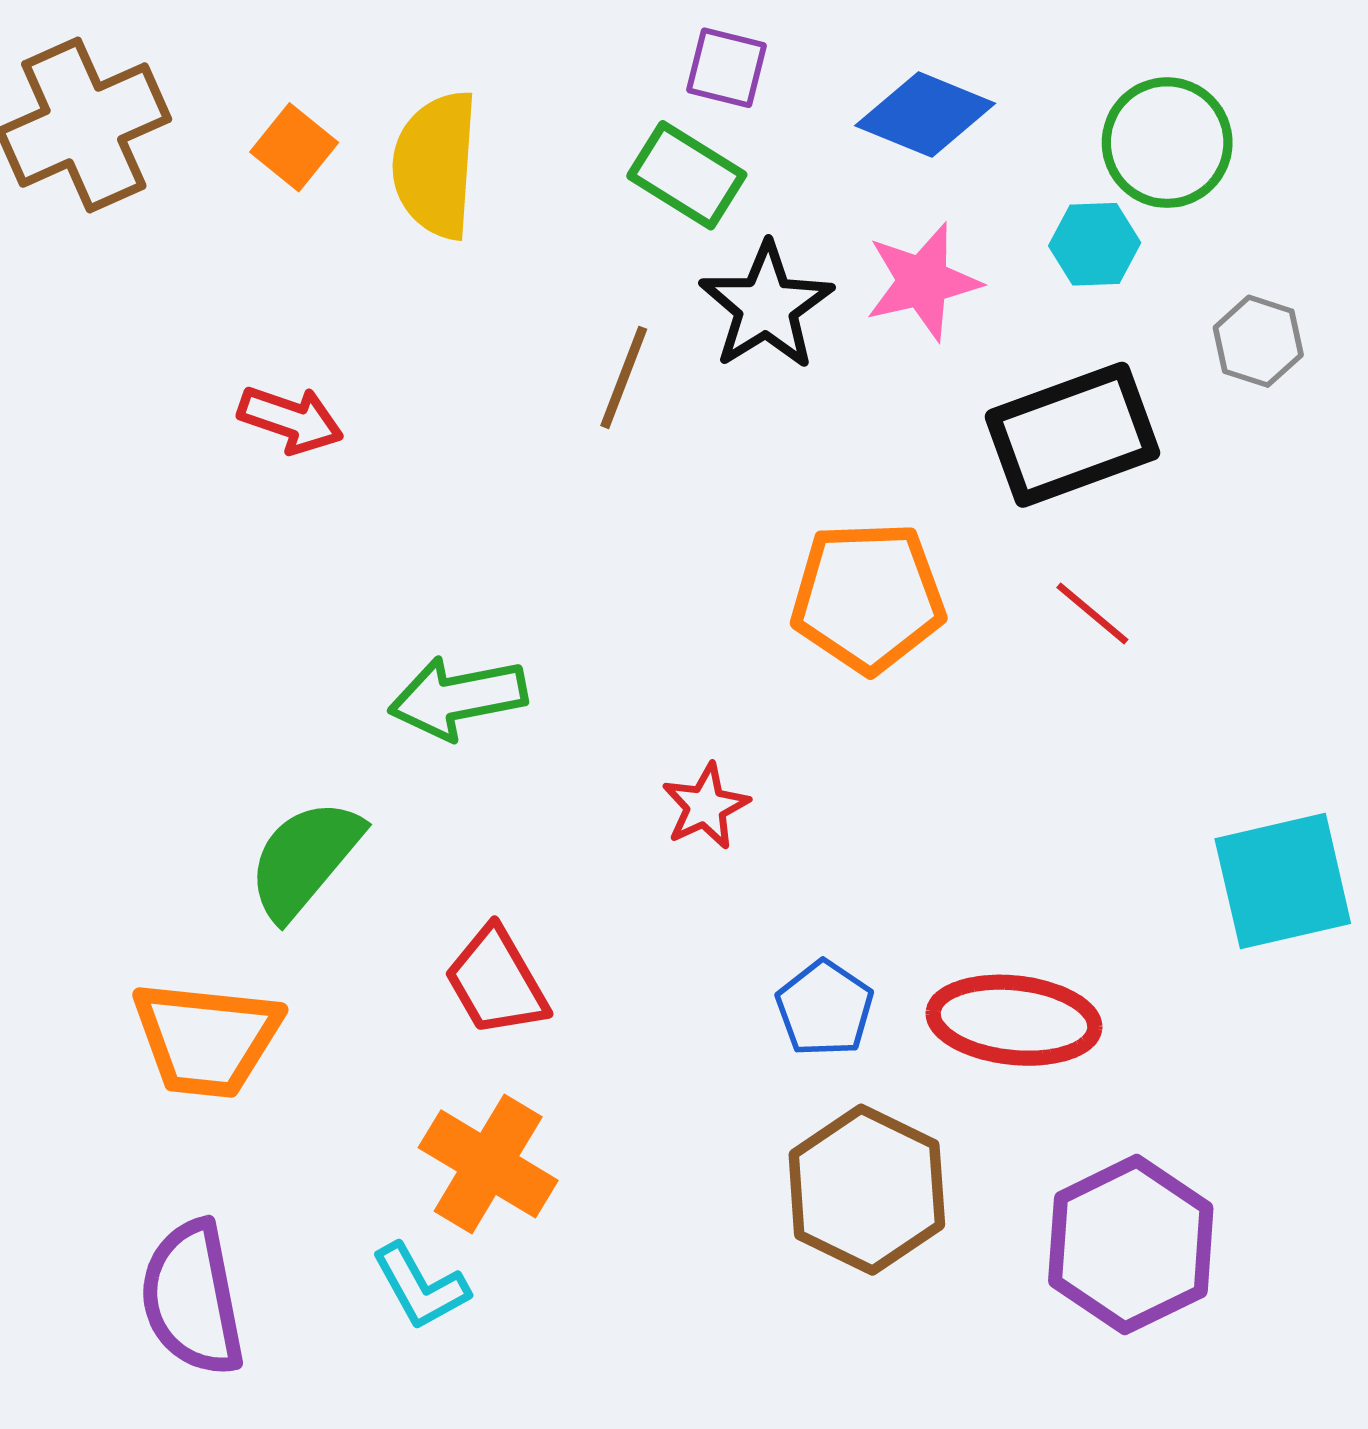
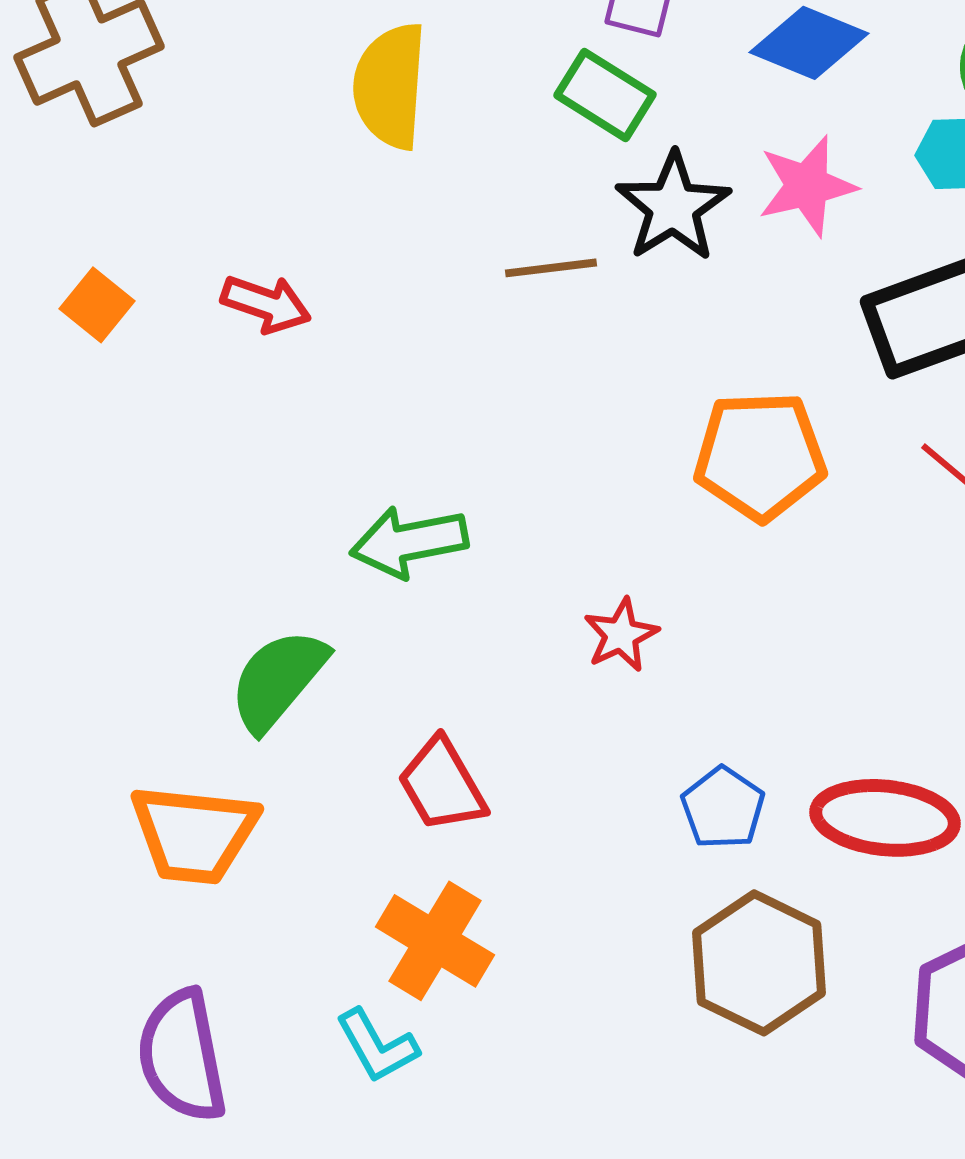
orange square: (294, 147) -> (97, 305), moved
brown line: (624, 377) -> (551, 268), turned 62

